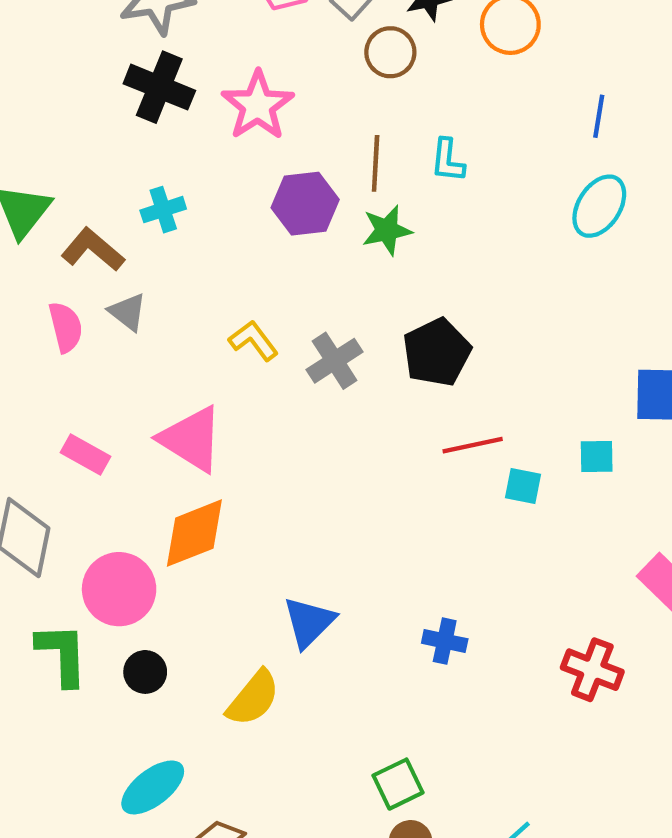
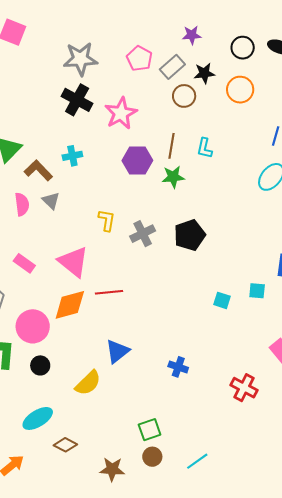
yellow L-shape: (253, 341) -> (107, 220), turned 40
red line: (473, 445) -> (109, 292), moved

